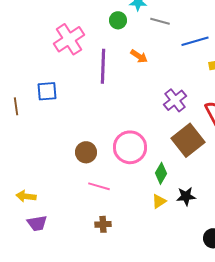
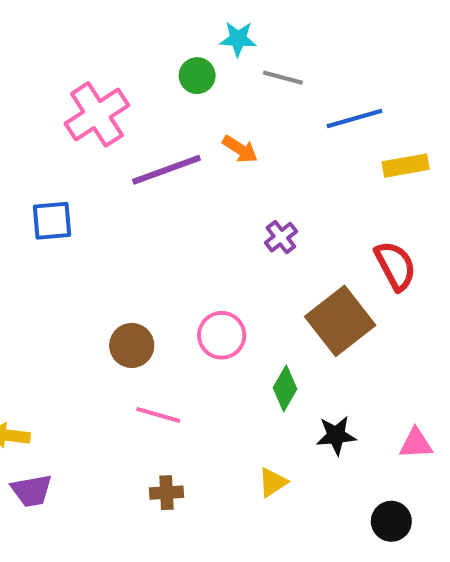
purple line: (103, 66) -> (166, 170), turned 68
purple cross: (175, 100) -> (281, 237), moved, size x0.7
pink circle: (130, 147) -> (222, 335), size x0.7
yellow triangle: (159, 201) -> (273, 482), moved

